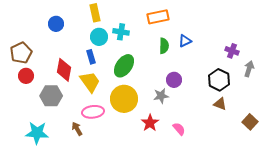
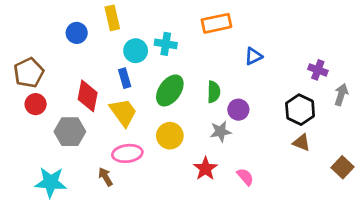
yellow rectangle: (95, 13) -> (112, 18), moved
green semicircle: (164, 46) -> (214, 92), moved
yellow circle: (124, 99) -> (170, 136), size x0.7

